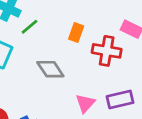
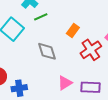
red cross: (107, 51) -> (91, 50), turned 30

